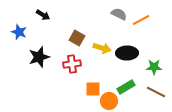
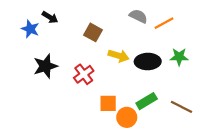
blue star: (19, 32) -> (30, 29), moved
brown square: (77, 38) -> (93, 32), moved
red cross: (72, 64) -> (84, 74), turned -30
green star: (154, 67) -> (179, 57), moved

